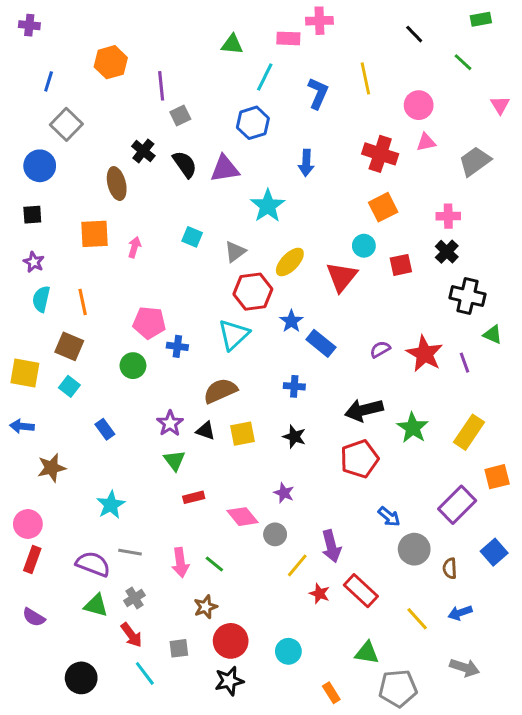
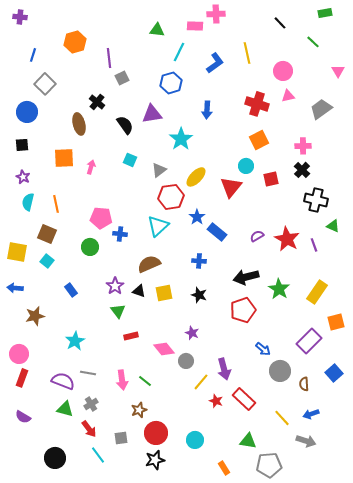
blue L-shape: (318, 93) -> (215, 63), turned 30
black semicircle: (185, 164) -> (125, 125), moved
gray arrow: (465, 668) -> (306, 441), moved

